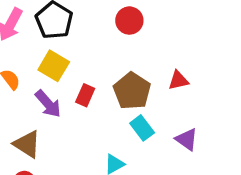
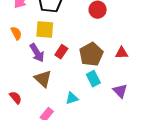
yellow square: (54, 66) -> (45, 30), turned -36
brown triangle: (27, 144) -> (43, 79), moved

